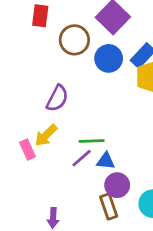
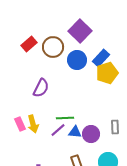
red rectangle: (40, 16) -> (29, 44), moved, turned 42
yellow arrow: (46, 135) -> (33, 124), moved, turned -60
purple circle: (117, 185) -> (91, 134), moved

